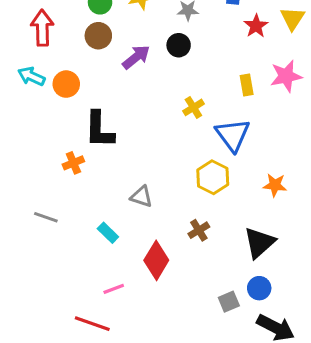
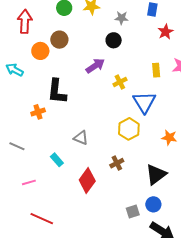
brown circle: (98, 36) -> (59, 40), moved
purple arrow: (136, 57) -> (95, 66), moved
cyan arrow: (31, 76) -> (15, 70), moved
orange circle: (66, 84) -> (40, 51), moved
pink line: (114, 289) -> (29, 182), moved

